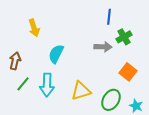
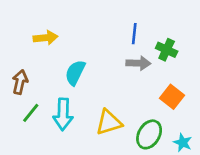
blue line: (109, 17) -> (134, 34), moved
yellow arrow: (34, 28) -> (46, 38), turned -78
green cross: (124, 37) -> (167, 50), turned -35

